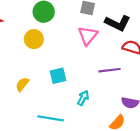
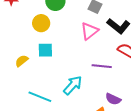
cyan square: (58, 76) -> (45, 50), moved
cyan arrow: (83, 98) -> (73, 85), size x1.5

